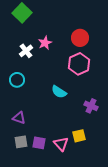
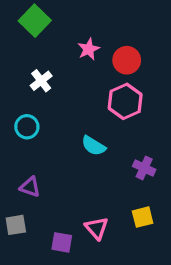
pink star: (45, 43) -> (89, 49), moved
yellow square: (79, 136) -> (143, 217), moved
gray square: (21, 142) -> (16, 225), moved
purple square: (39, 143) -> (62, 242), moved

